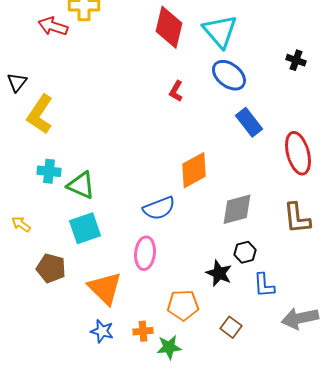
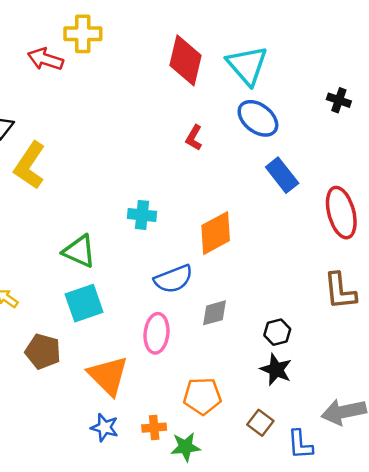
cyan cross: (49, 171) -> (142, 215), moved
gray diamond: (237, 209) -> (214, 313), moved, size x0.7
black star: (219, 273) -> (276, 370), moved
blue L-shape: (264, 285) -> (300, 444), moved

